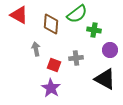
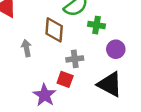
brown diamond: (51, 24) -> (54, 30), moved
red square: (54, 65) -> (65, 79), moved

